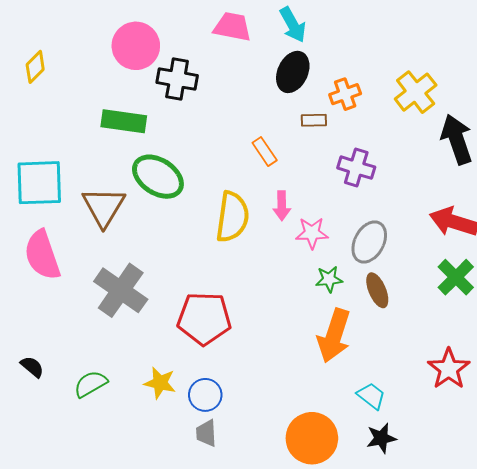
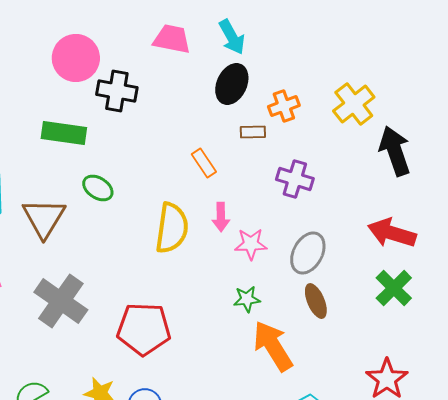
green ellipse: (158, 177) -> (98, 188), size x0.6
green star: (329, 279) -> (247, 299), moved
orange arrow: (334, 336) -> (273, 346), turned 130

